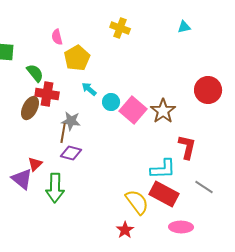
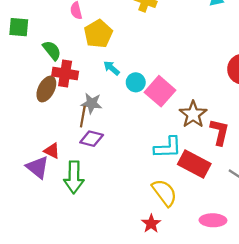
brown star: (163, 111) -> (193, 114), moved
red triangle: (35, 164) -> (52, 151), turned -49
cyan L-shape: (163, 169) -> (168, 147), moved
red rectangle: (164, 194) -> (194, 164), moved

